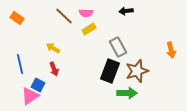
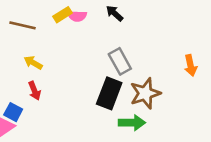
black arrow: (126, 11) -> (115, 13), moved, turned 48
brown line: (64, 16) -> (23, 25), moved, turned -30
yellow rectangle: (89, 29) -> (63, 15), moved

